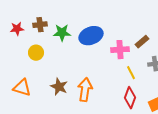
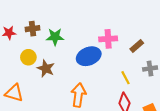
blue ellipse: (91, 36) -> (89, 56), moved
pink cross: (120, 50) -> (108, 39), moved
brown star: (59, 87) -> (46, 68), moved

